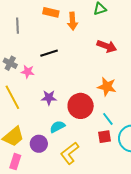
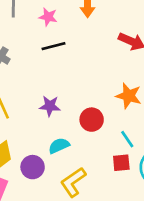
pink star: (28, 72) -> (48, 17), moved
red circle: (81, 106) -> (92, 120), size x0.7

